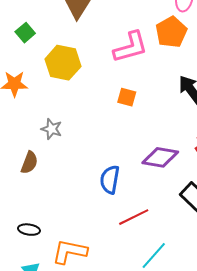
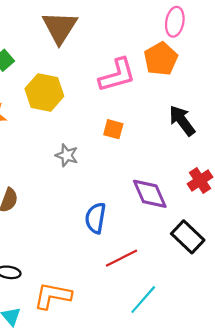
gray star: (52, 129) -> (67, 155), moved
purple diamond: (160, 157) -> (150, 194), turned 57

